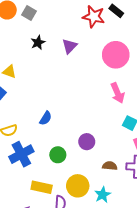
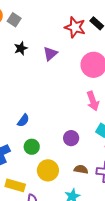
purple circle: (87, 142) -> (71, 138), moved
green circle: (58, 155) -> (32, 147), moved
yellow circle: (78, 186) -> (48, 170), moved

